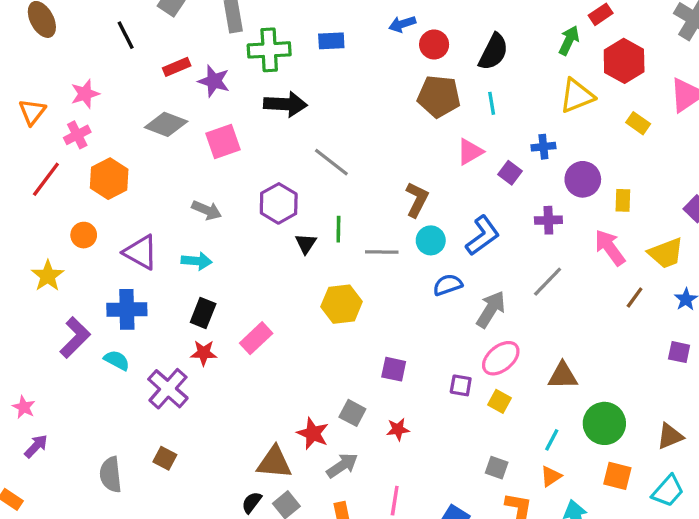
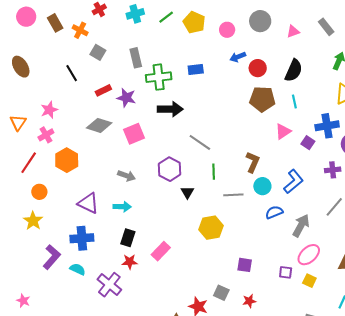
blue cross: (543, 147) -> (327, 126), size x1.6
green line: (338, 229) -> (214, 172), moved
orange circle: (84, 235) -> (39, 192), moved

